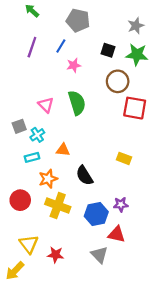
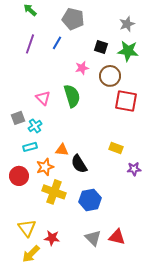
pink star: (74, 65) -> (82, 68), moved
orange triangle: (63, 150) -> (62, 150), moved
red circle: (20, 200) -> (19, 176), moved
purple star: (121, 204) -> (134, 169), moved
red triangle: (117, 234) -> (117, 237), moved
yellow arrow: (15, 271) -> (31, 254), moved

